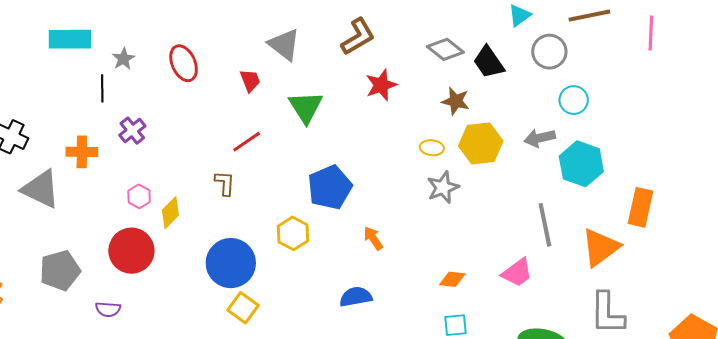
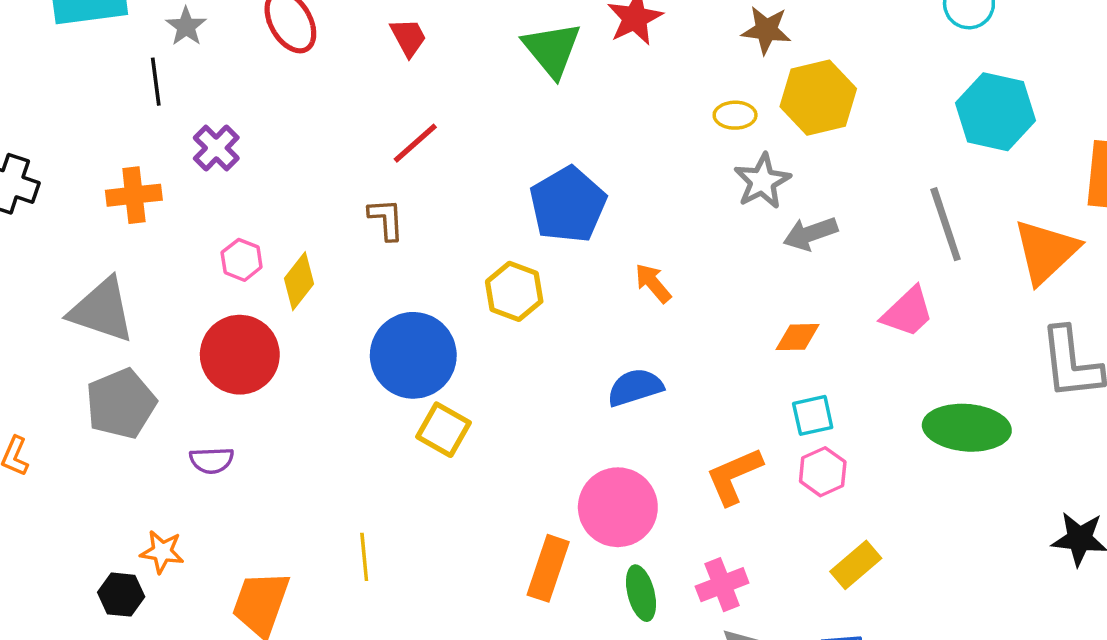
green triangle: (306, 107) -> (552, 49), moved
gray arrow: (540, 138) -> (810, 234), moved
gray triangle: (41, 189) -> (102, 310), moved

